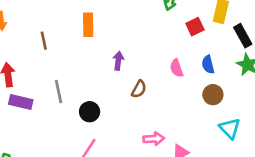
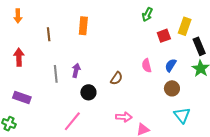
purple arrow: (118, 61) -> (76, 70), moved
blue semicircle: (208, 65) -> (171, 65), turned 40
purple rectangle: (21, 102) -> (22, 97), moved
black circle: (90, 112) -> (88, 92), moved

